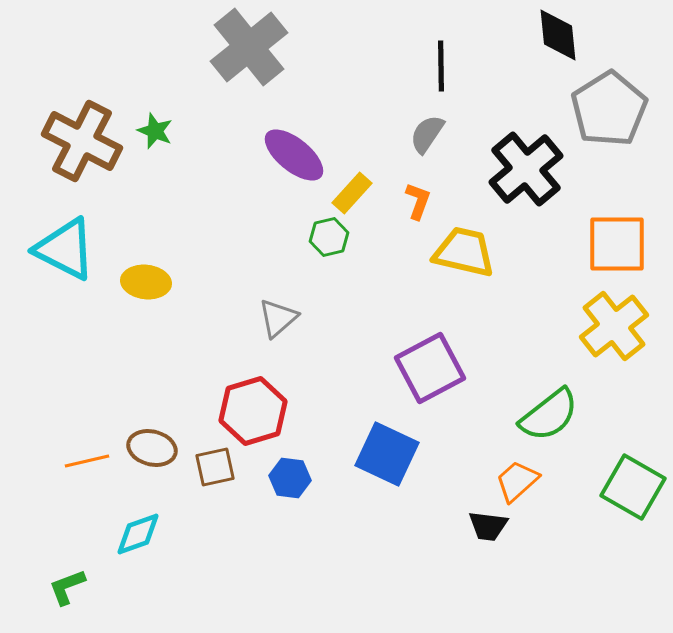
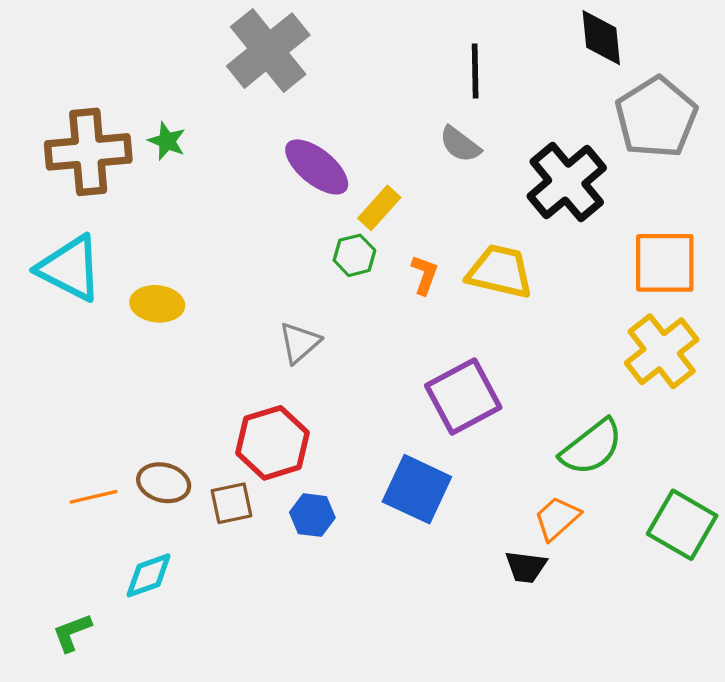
gray semicircle: (427, 134) -> (460, 144), turned -87
brown cross: (82, 141) -> (88, 152), turned -32
orange L-shape: (418, 201) -> (424, 275), moved

